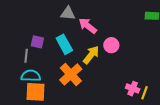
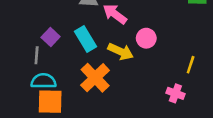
purple square: (37, 42) -> (51, 37), turned 32
yellow arrow: (91, 55) -> (121, 51), turned 78
yellow line: (145, 93) -> (191, 65), moved

